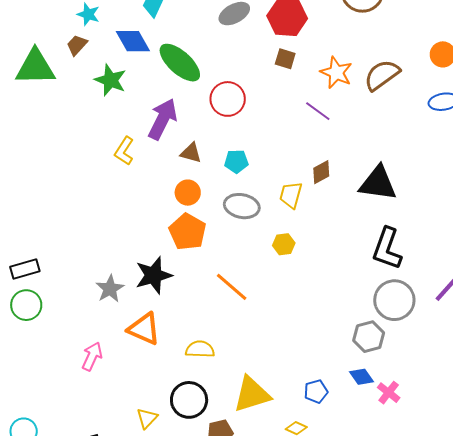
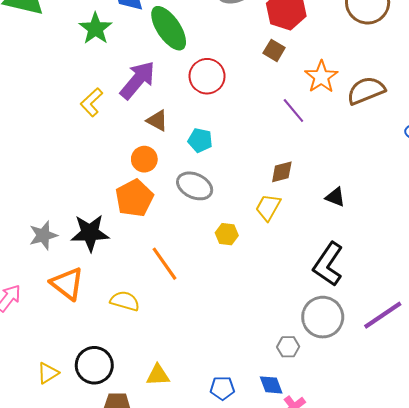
black triangle: (378, 183) -> (335, 197), size x0.5
yellow trapezoid: (291, 195) -> (268, 207), moved
gray hexagon: (369, 337) -> (288, 347), size x0.7
yellow semicircle: (200, 349) -> (125, 301), moved
yellow triangle: (252, 394) -> (158, 375), size x0.6

